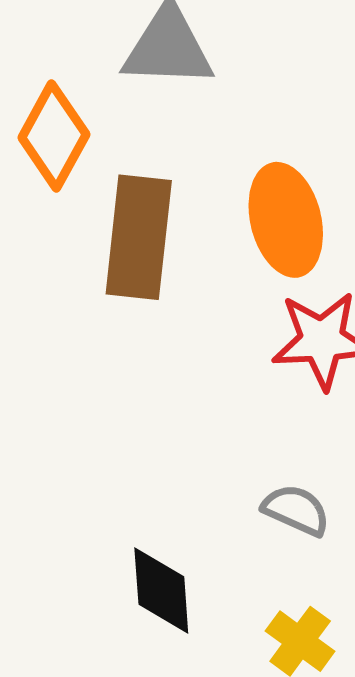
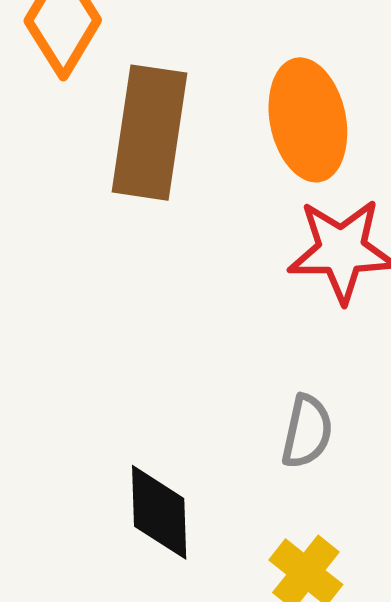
gray semicircle: (296, 510) -> (307, 432), turned 76

